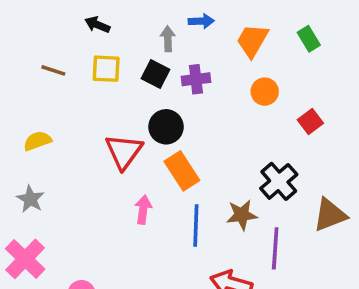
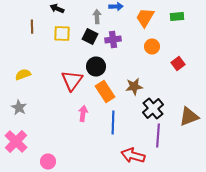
green rectangle: (309, 39) -> (177, 16), turned -64
brown line: (53, 70) -> (32, 26), moved, turned 72
black cross: (279, 181) -> (153, 108), moved
brown star: (242, 215) -> (134, 86), moved

